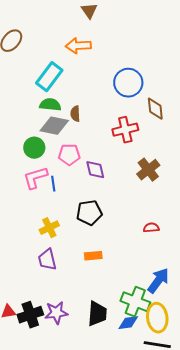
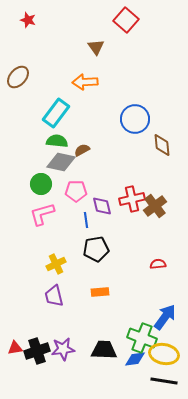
brown semicircle: (75, 114) -> (82, 150), turned 63
red cross: (125, 130) -> (132, 199), moved
blue line: (53, 184) -> (86, 220), moved
black trapezoid: (97, 314) -> (104, 350), turned -92
yellow ellipse: (157, 318) -> (164, 354), turned -72

